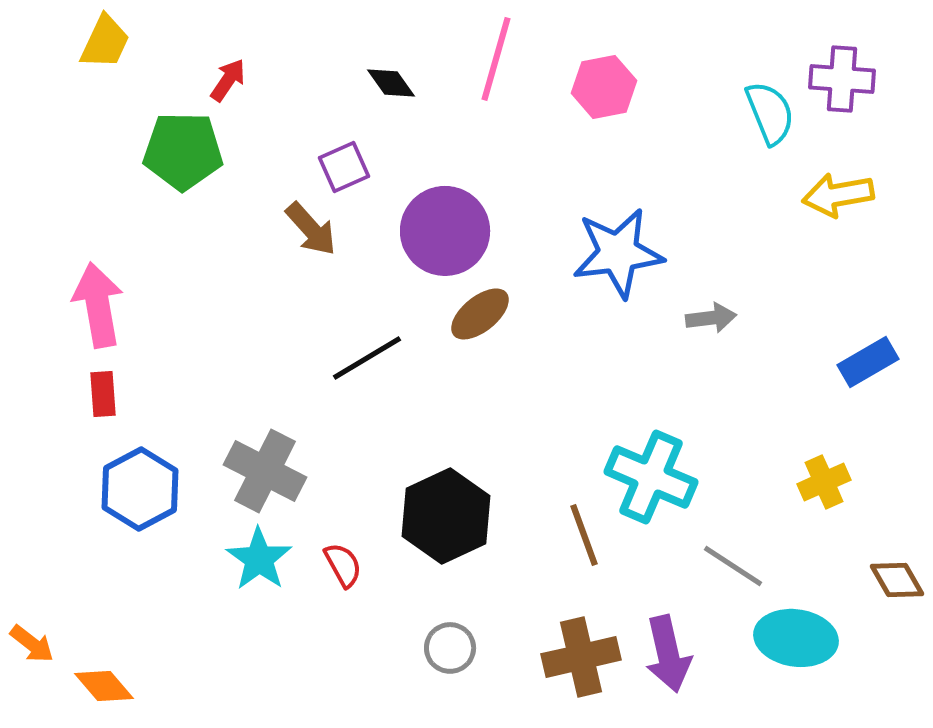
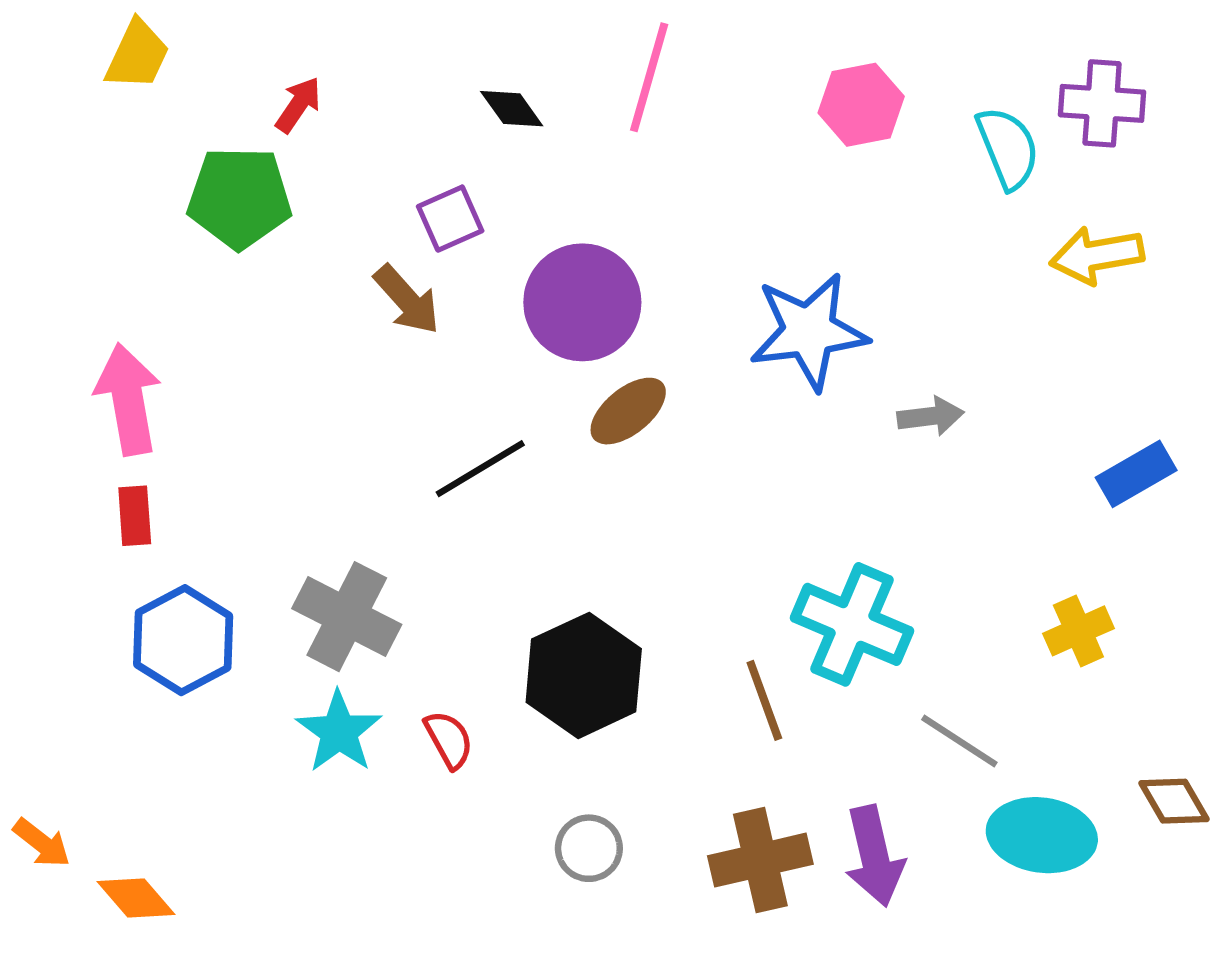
pink hexagon: (604, 87) -> (861, 105), moved
brown diamond: (897, 580) -> (1174, 801), moved

